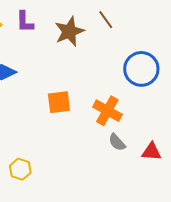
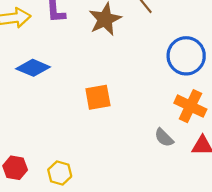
orange cross: (107, 111) -> (190, 106), moved

